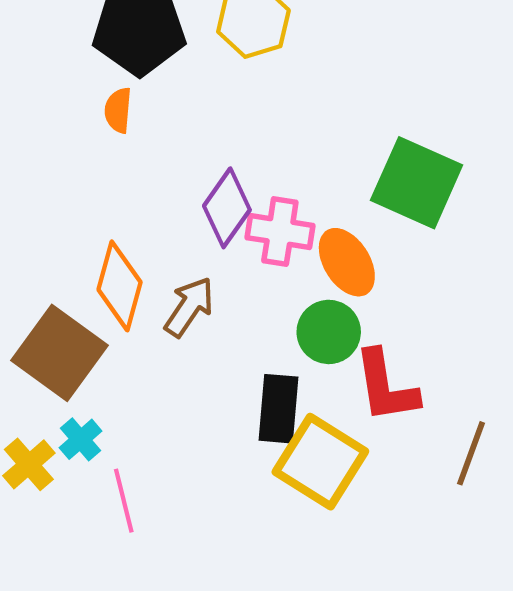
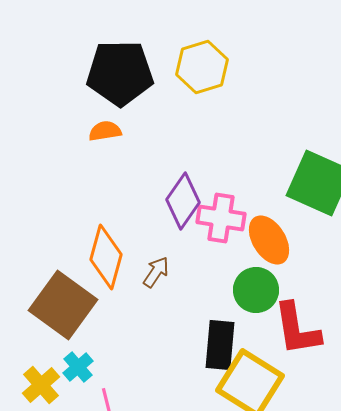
orange semicircle: (118, 110) -> (105, 131), turned 76
brown arrow: (189, 307) -> (156, 272), size x0.7

